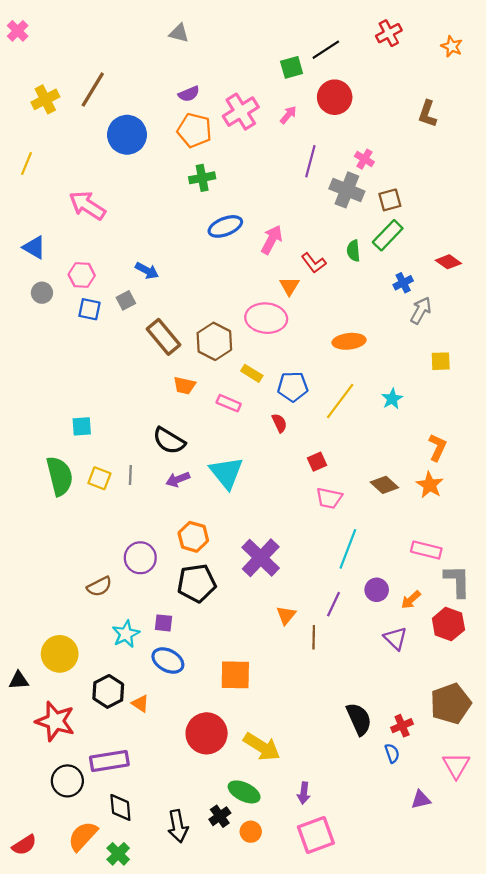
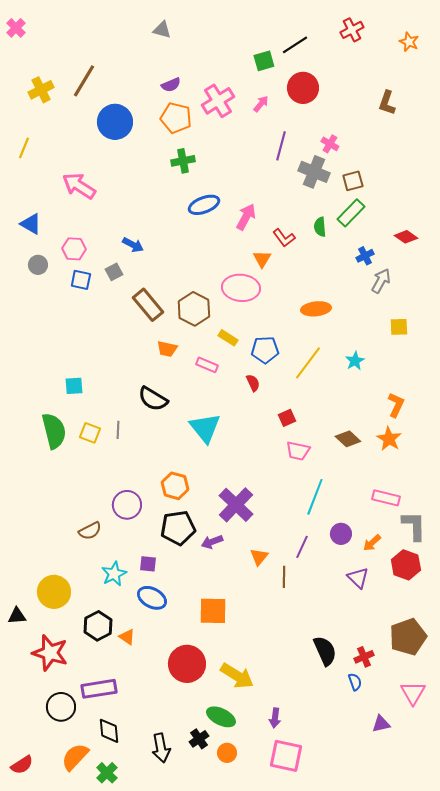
purple arrow: (178, 479) -> (212, 542), moved
pink square: (316, 835) -> (286, 756), turned 32

